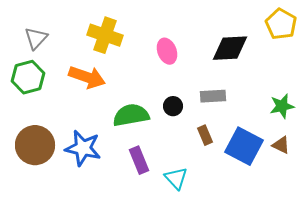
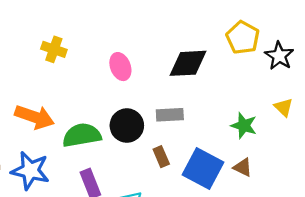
yellow cross: (105, 35) -> (54, 49), size x0.7
orange arrow: (87, 77) -> (35, 117), moved
black circle: (173, 106) -> (127, 126), size x1.6
green star: (282, 106) -> (244, 126), turned 30

